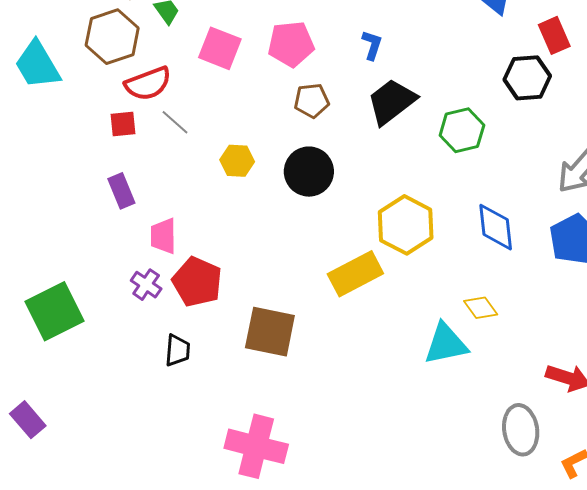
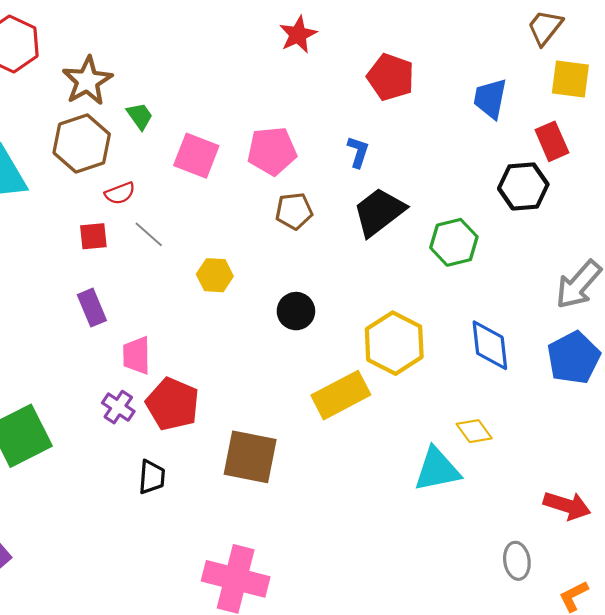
red semicircle: (148, 84) -> (120, 193), size x0.6
black circle: (309, 172) -> (296, 311), moved, size x0.7
gray ellipse: (521, 430) -> (517, 561), size x0.7

